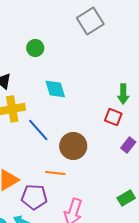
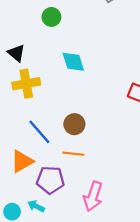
blue line: (38, 130) -> (39, 132), moved
brown circle: (73, 146) -> (74, 124), moved, size x0.7

